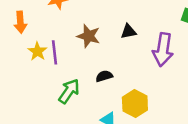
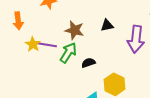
purple line: (54, 52) -> (47, 45), turned -72
green arrow: (69, 91) -> (68, 53), moved

